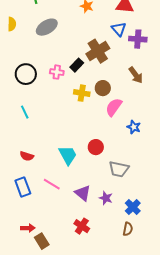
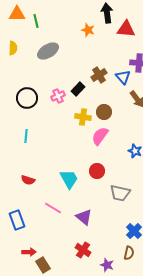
blue triangle: (119, 29) -> (123, 77), moved
brown cross: (98, 51) -> (99, 75), size x0.7
pink cross: (57, 72) -> (58, 96), turned -32
pink semicircle: (114, 107) -> (100, 136), moved
cyan line: (25, 112) -> (26, 136), turned 32
blue rectangle: (23, 187) -> (17, 220), moved
purple star: (106, 198) -> (107, 265), moved

